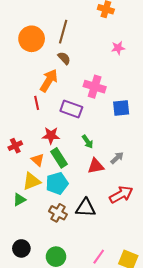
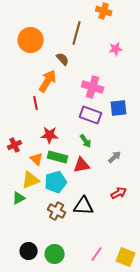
brown line: (63, 32) -> (77, 33), moved
purple rectangle: (71, 109) -> (91, 115), moved
green rectangle: (59, 158) -> (58, 157), turned -42
red triangle: (96, 166) -> (82, 165), moved
red arrow: (121, 195) -> (119, 193), size x0.7
black circle: (21, 248) -> (29, 251), moved

